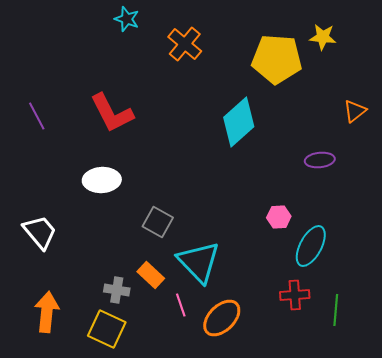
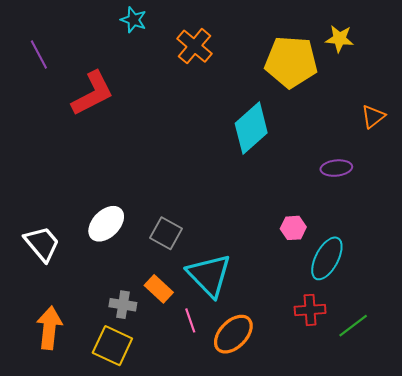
red L-shape: (112, 113) -> (92, 93), moved, turned -90
purple line: (37, 116) -> (39, 55), moved
white ellipse: (102, 180) -> (106, 224), moved, turned -42
green line: (336, 310) -> (353, 326), turned 48

